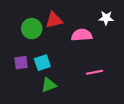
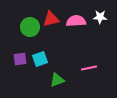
pink semicircle: (82, 35) -> (76, 21), moved
green triangle: (49, 85) -> (57, 80), moved

